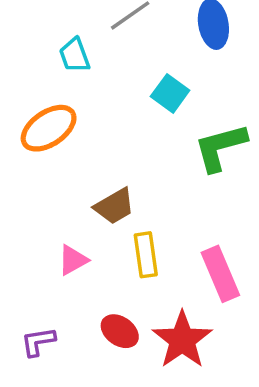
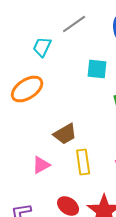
cyan trapezoid: (75, 55) -> (42, 47), turned 45
cyan square: (170, 93) -> (97, 69), turned -30

